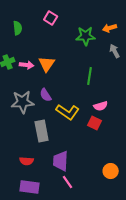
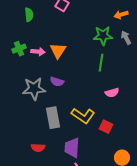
green star: (86, 36) -> (103, 36), moved
purple semicircle: (46, 95) -> (57, 82), turned -40
yellow L-shape: (68, 112) -> (83, 116), moved
red square: (95, 123) -> (106, 127), moved

